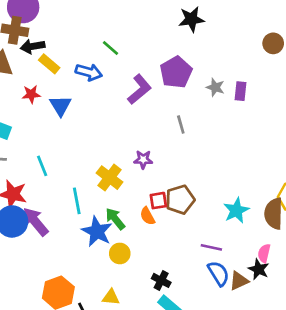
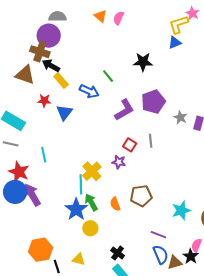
black star: (191, 19) -> (143, 62), moved
black arrow: (33, 46) -> (51, 66), turned 30
cyan line: (77, 201) -> (81, 184), moved
red square: (158, 201) -> (130, 145), moved, turned 32

